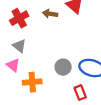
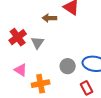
red cross: (19, 18) -> (18, 37), moved
gray triangle: (19, 46) -> (37, 43), moved, turned 32

